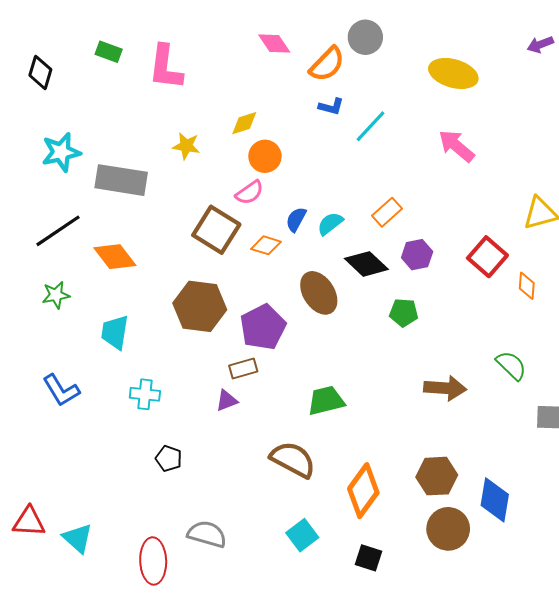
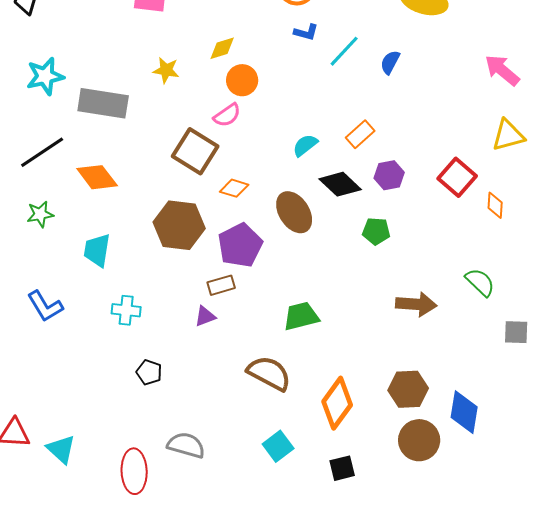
pink arrow: (456, 146) -> (502, 70), moved
blue semicircle: (296, 219) -> (390, 62), moved
orange diamond: (266, 245) -> (234, 188), moved
black square: (368, 558) -> (342, 468), turned -32

